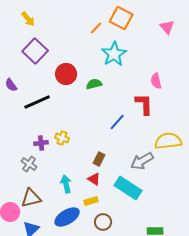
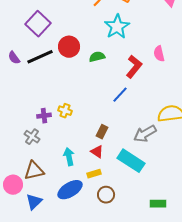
black line: (37, 102) -> (40, 57), moved
red L-shape: (144, 104) -> (134, 67), moved, turned 40

